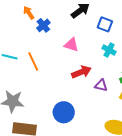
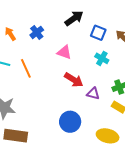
orange arrow: (29, 13) -> (10, 34), moved
red arrow: (81, 72) -> (74, 80), turned 54
blue circle: (64, 112) -> (70, 122), moved

